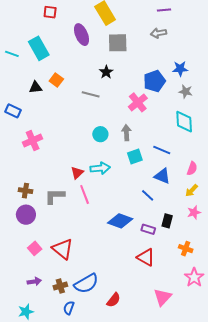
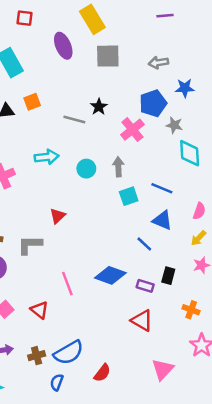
gray arrow: (158, 33) -> (158, 63), moved
black star: (106, 72) -> (99, 107), moved
orange square: (56, 80) -> (32, 102), turned 32
gray star: (186, 92) -> (174, 125), moved
cyan arrow: (100, 168) -> (47, 157), moved
pink line: (85, 195) -> (67, 284), moved
red triangle: (63, 249) -> (39, 310), size x0.7
blue semicircle: (69, 308) -> (57, 382), moved

